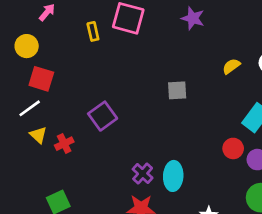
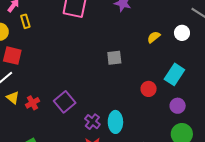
yellow rectangle: (93, 31) -> (25, 21), moved
purple square: (103, 116) -> (65, 102), moved
red circle: (233, 148) -> (149, 89), moved

